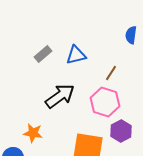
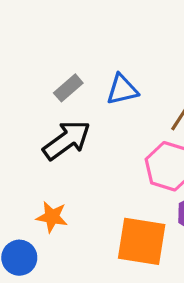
black arrow: (60, 96) -> (67, 140), moved

